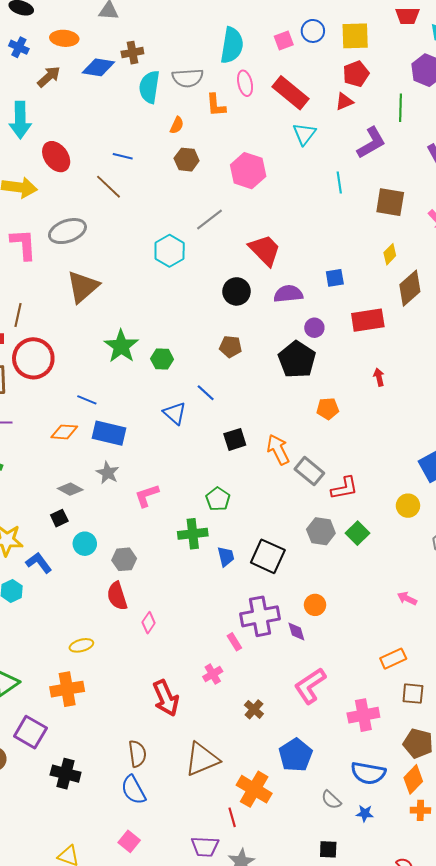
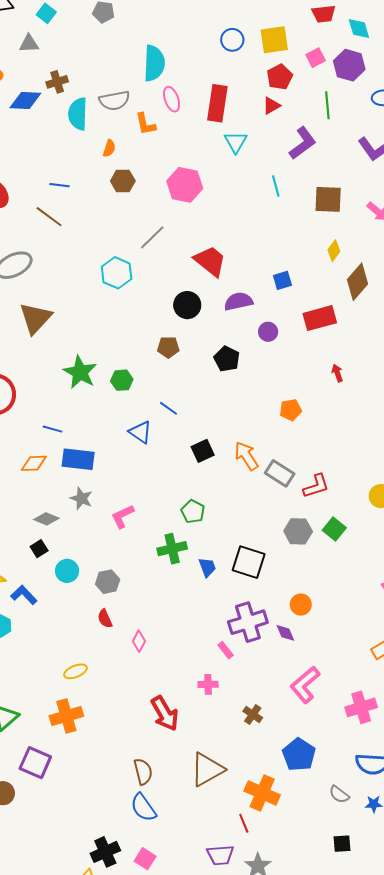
pink square: (284, 41) -> (316, 58), moved
red rectangle: (291, 93) -> (217, 103), turned 66
brown pentagon: (231, 347) -> (168, 347), moved
black pentagon: (297, 360) -> (227, 359), moved, size x0.7
red semicircle: (117, 596) -> (105, 619), size x0.7
pink cross: (213, 674) -> (208, 684), turned 36
black cross: (66, 774) -> (105, 852), moved, turned -32

